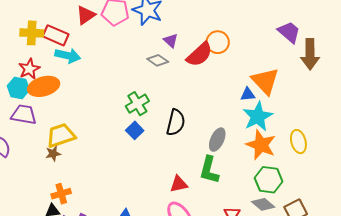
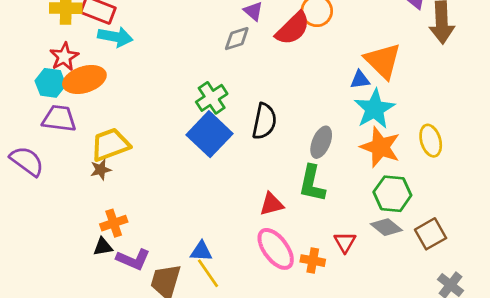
gray diamond: (158, 60) -> (237, 39), turned -50
blue square: (135, 130) -> (210, 134), size x1.8

